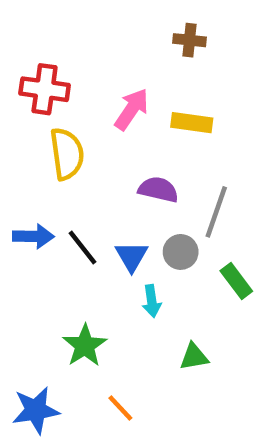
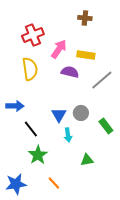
red cross: (45, 89) -> (33, 35), moved, turned -30
purple semicircle: (158, 190) -> (70, 72), moved
gray line: (216, 212) -> (102, 80), moved, turned 30
black line: (82, 248) -> (31, 129), moved

